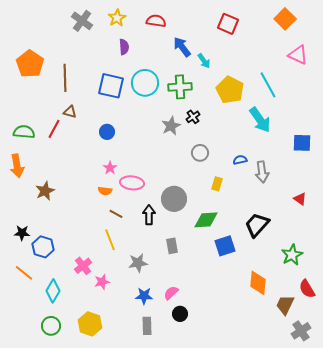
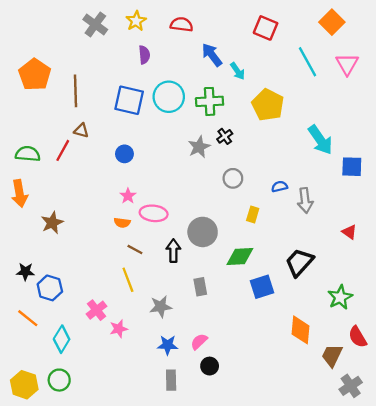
pink triangle: (298, 55) -> (347, 64), turned 35
cyan line: (268, 85) -> (307, 62), moved
cyan arrow: (260, 120) -> (320, 140), moved
yellow hexagon: (90, 324) -> (24, 385), moved

